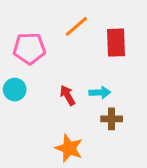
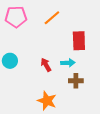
red rectangle: (116, 43) -> (79, 41), moved
pink pentagon: (29, 48) -> (16, 17), moved

